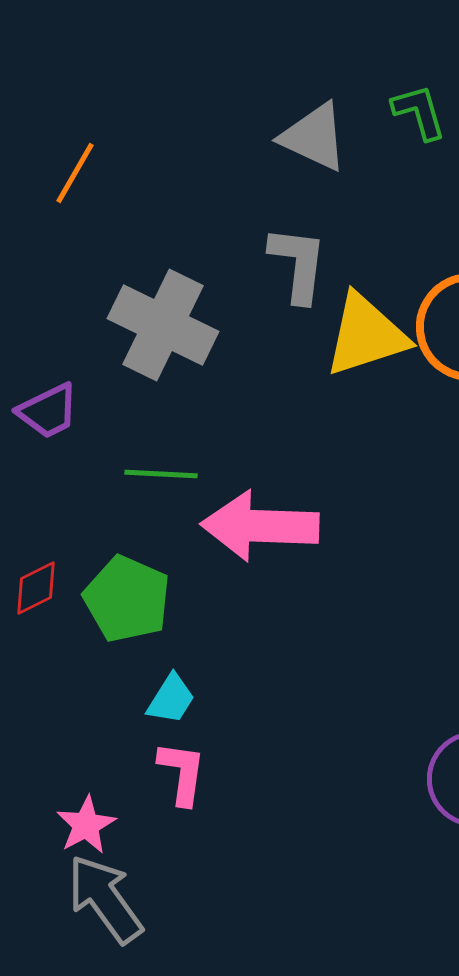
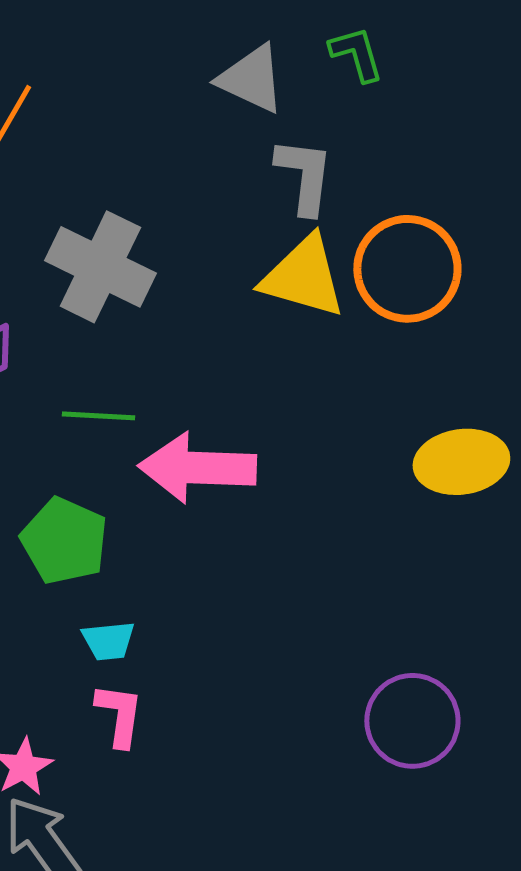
gray L-shape: (298, 264) -> (304, 176), moved
yellow triangle: (366, 335) -> (303, 277), turned 34
cyan trapezoid: (171, 699) -> (108, 641), turned 52

